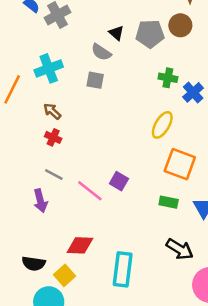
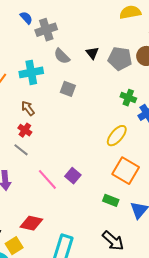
gray semicircle: (101, 52) -> (62, 56), moved
gray line: (54, 175) -> (21, 150), moved

